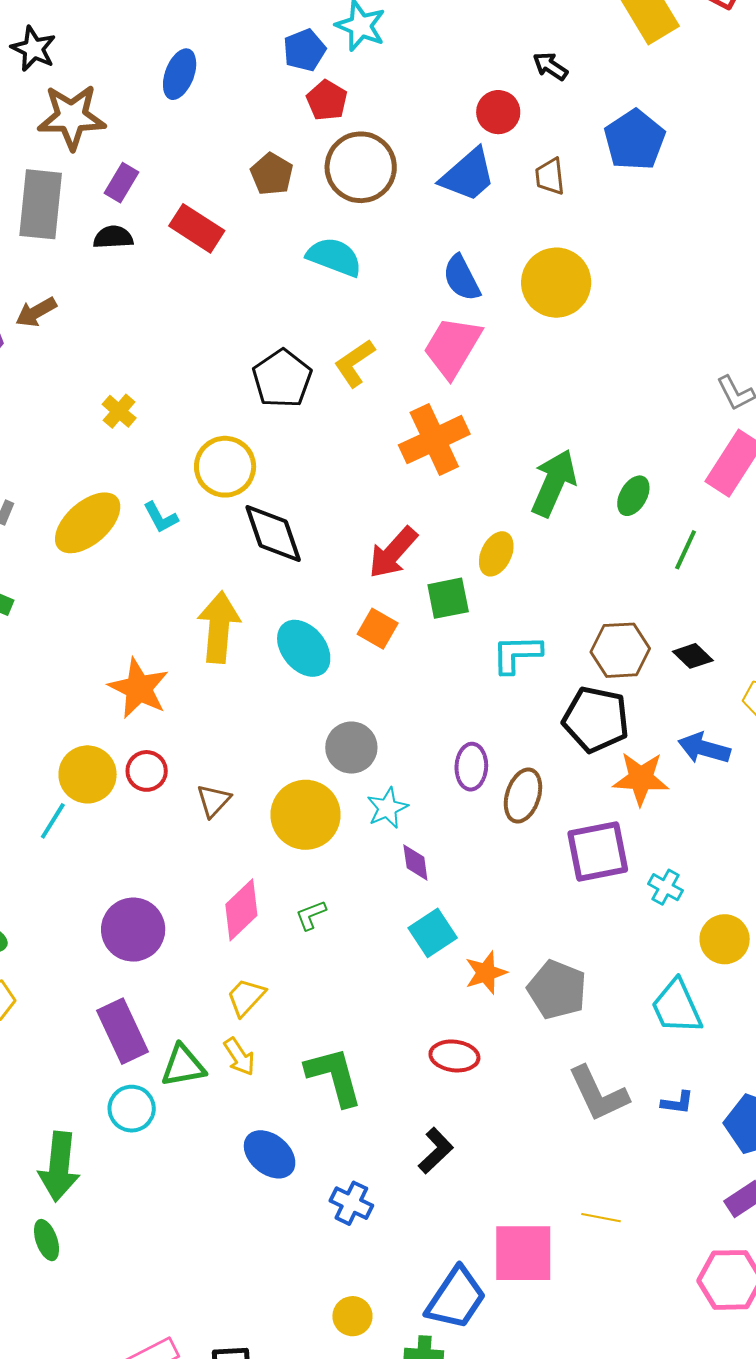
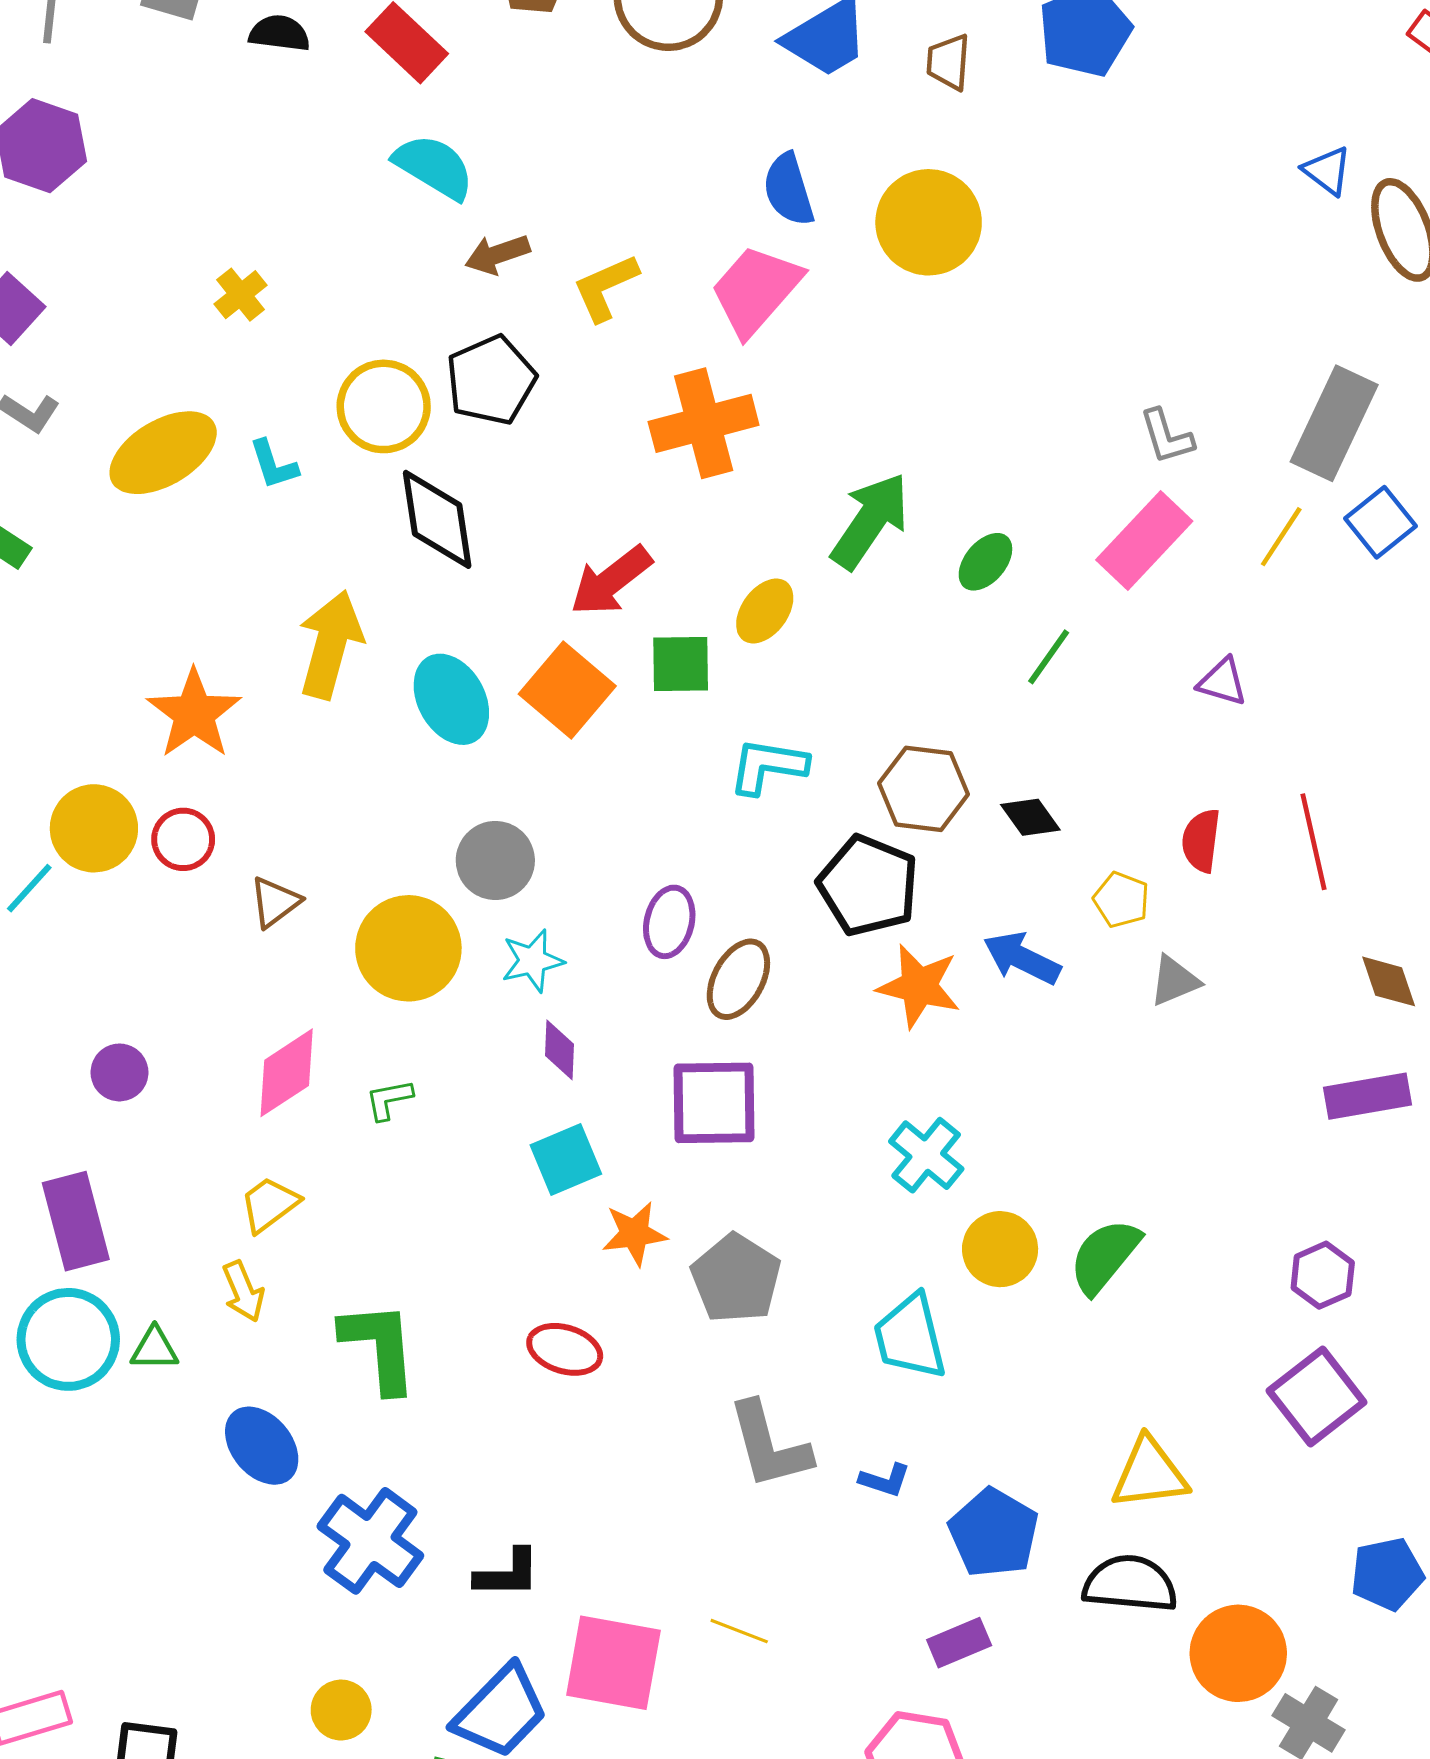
cyan semicircle: (334, 257) -> (434, 167), moved
brown arrow: (36, 312) -> (497, 254), moved
black pentagon: (282, 379) -> (491, 380), moved
orange square: (378, 629) -> (567, 690), size x1.5
purple square: (598, 851) -> (714, 1103), moved
cyan cross: (666, 887) -> (926, 1155), size x1.4
purple circle: (133, 930) -> (119, 1072), size x0.6
green triangle: (183, 1066) -> (154, 1349), moved, size x0.7
cyan circle: (132, 1109) -> (68, 1339), size x1.4
black L-shape: (436, 1151) -> (507, 1574), moved, turned 33
blue cross: (351, 1203) -> (370, 1541), size x1.6

